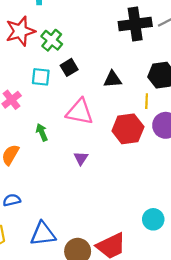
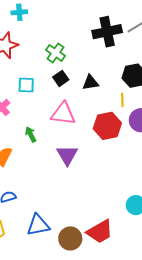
green cross: (52, 40) -> (55, 53), moved
black square: (69, 67) -> (61, 78), moved
purple triangle: (81, 158) -> (67, 155), size x1.6

